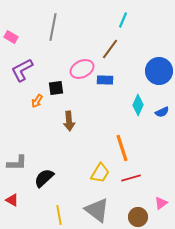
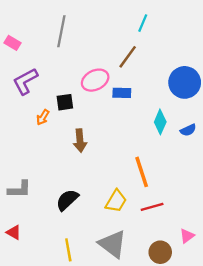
black semicircle: (44, 178) -> (67, 200), moved

